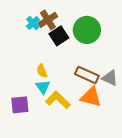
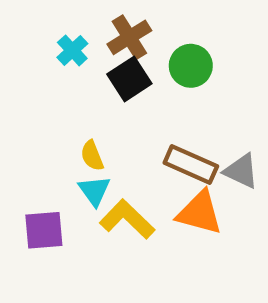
brown cross: (48, 20) -> (129, 37), moved
green circle: (87, 30) -> (191, 66), size x0.7

